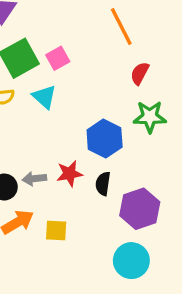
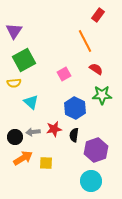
pink square: (58, 58) -> (64, 74), moved
red semicircle: (140, 73) -> (96, 69), turned 96
cyan triangle: (44, 97) -> (31, 102), moved

